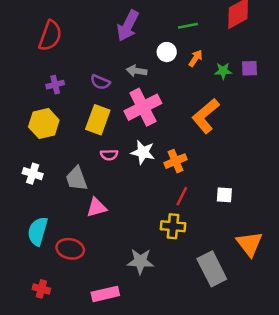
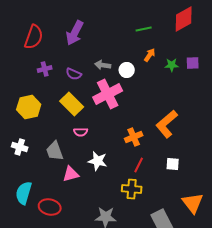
purple arrow: (128, 26) -> (75, 33), moved
white circle: (167, 52) -> (127, 70), moved
purple cross: (55, 85) -> (45, 69), moved
orange L-shape: (206, 116) -> (167, 124), moved
yellow rectangle: (98, 120) -> (72, 104), turned -65
white star: (143, 152) -> (98, 161), moved

